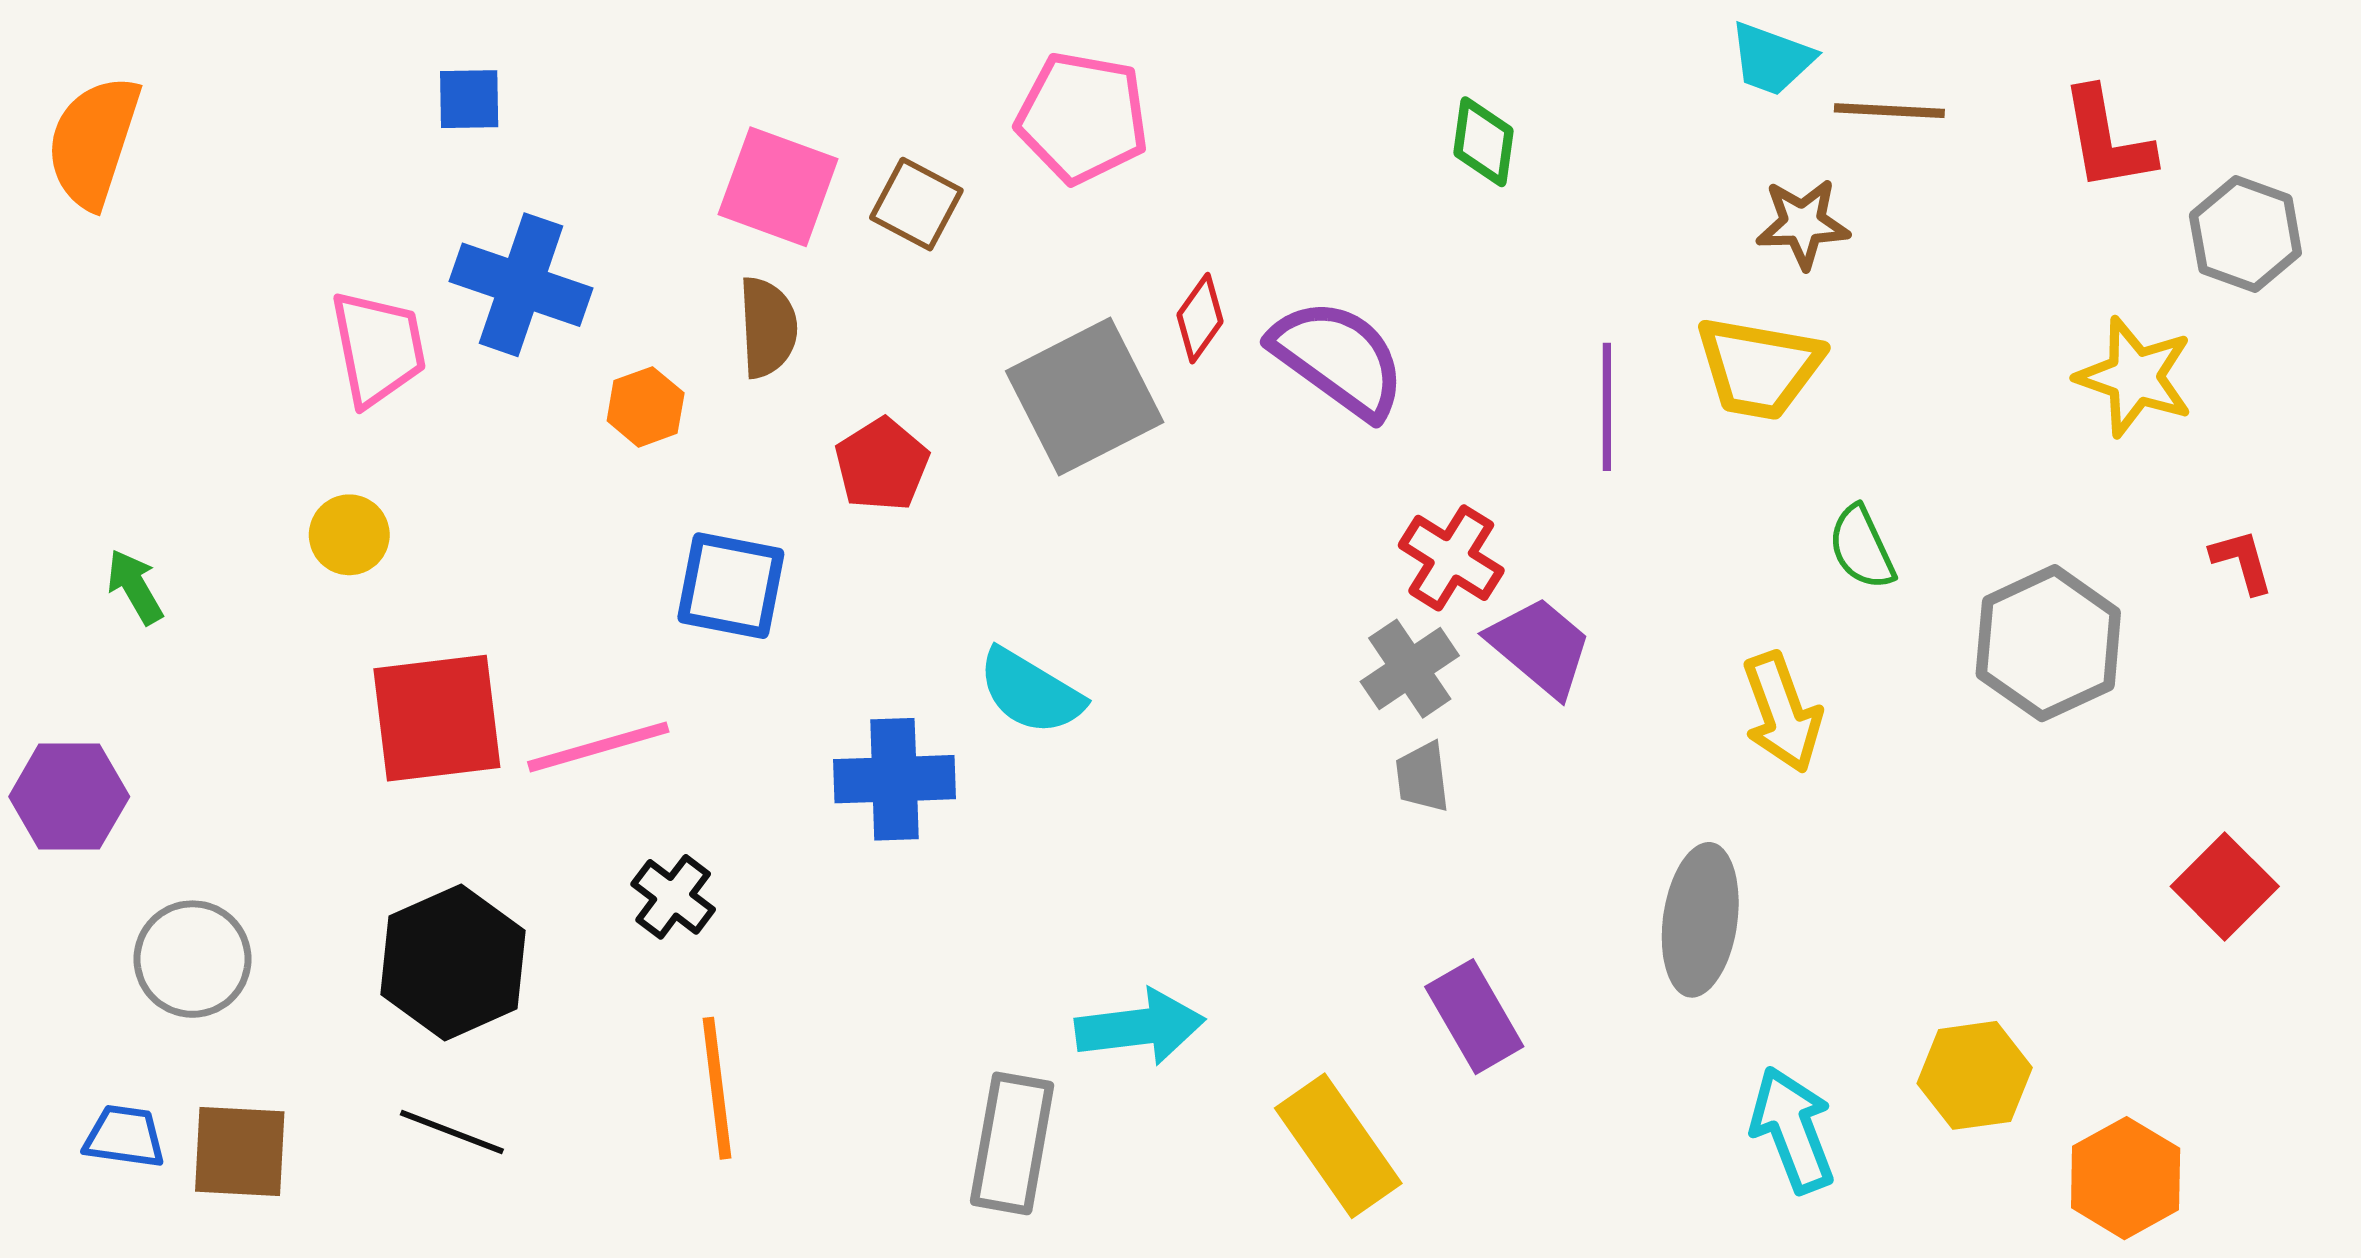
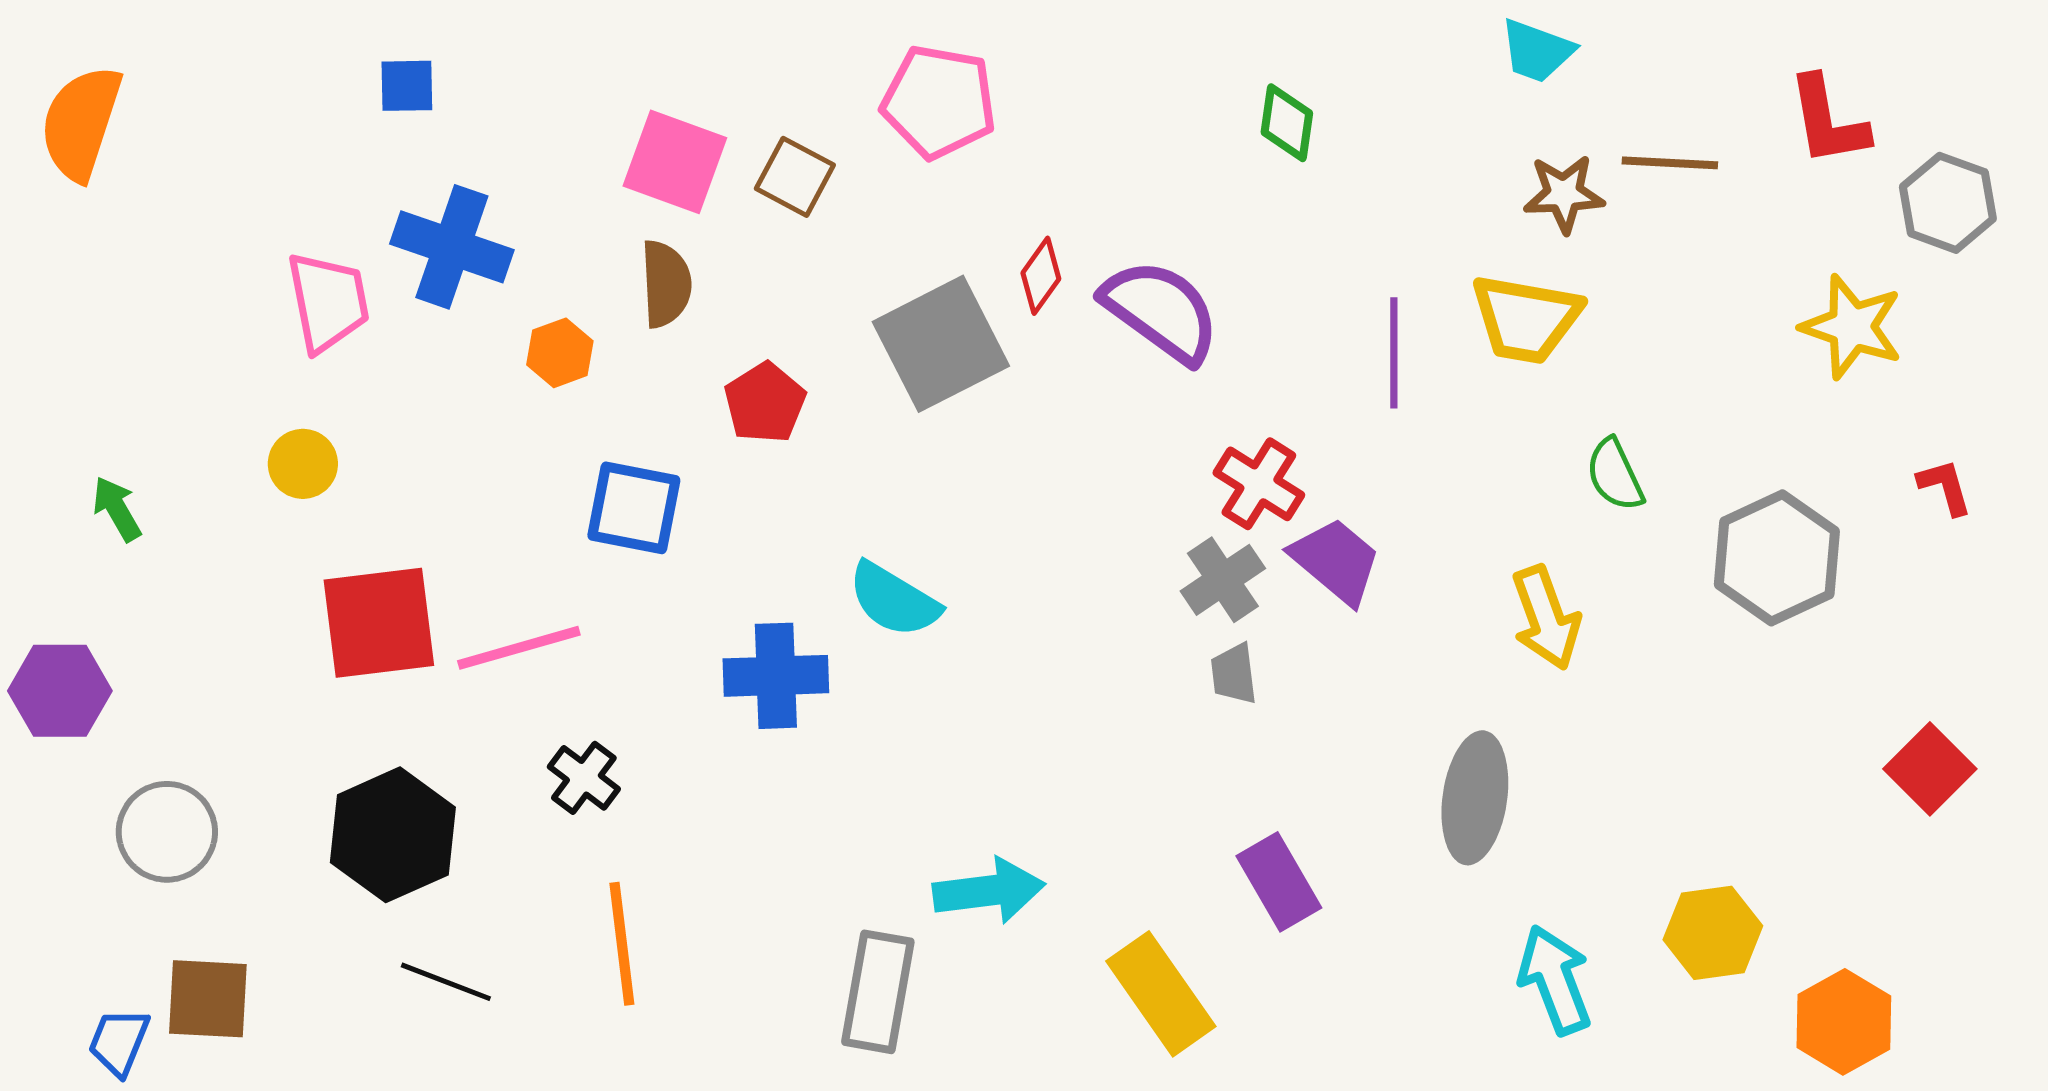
brown line: (1889, 111) -> (1670, 163), moved
black line: (452, 1132) -> (446, 982), moved
blue trapezoid: (124, 1137) -> (119, 1042), moved, turned -76

